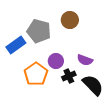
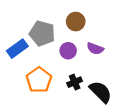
purple semicircle: (85, 60) -> (95, 49), moved
purple circle: (56, 61) -> (68, 51), moved

